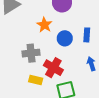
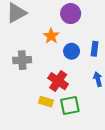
gray cross: (31, 53) -> (22, 60), moved
yellow rectangle: (36, 80) -> (46, 102), moved

